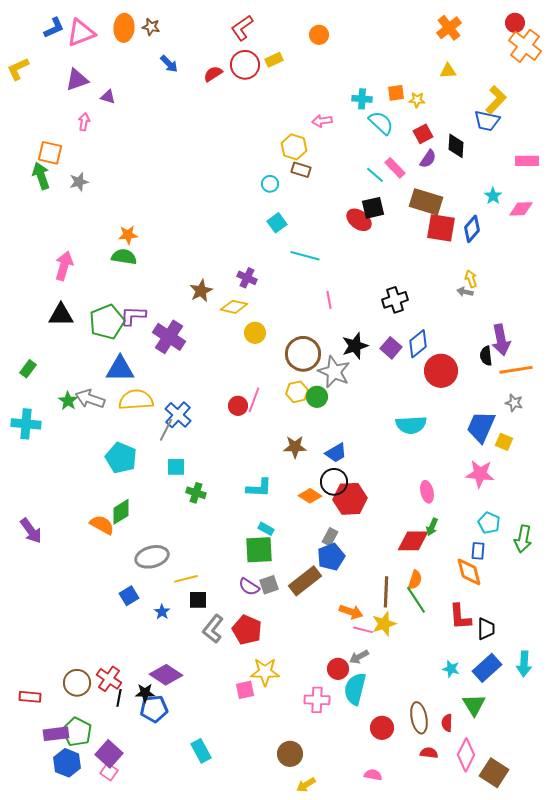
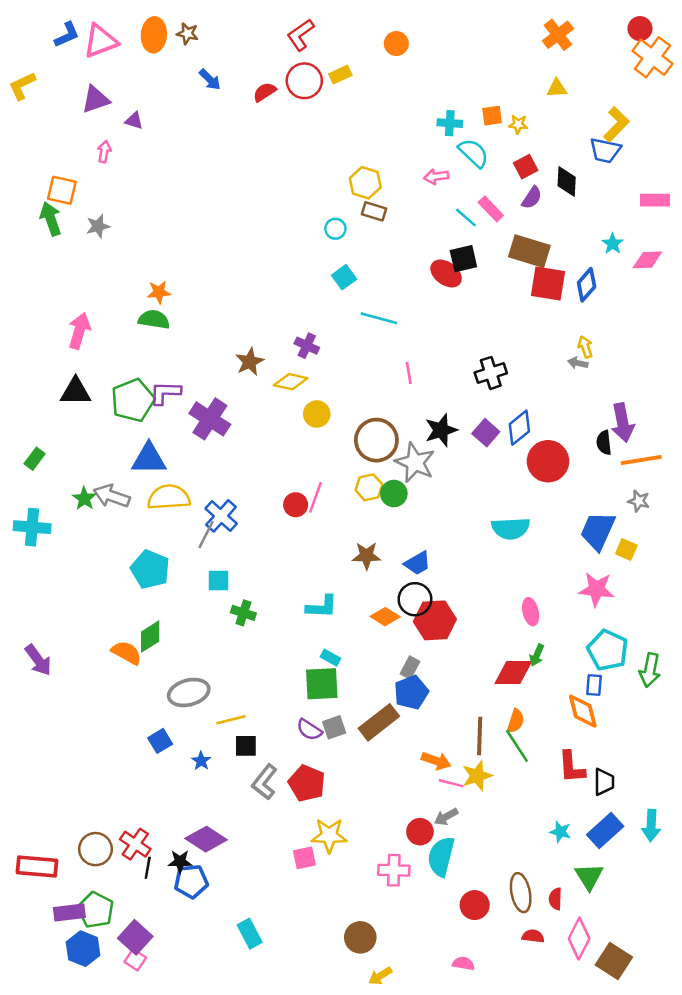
pink arrow: (322, 121) -> (436, 177), moved
cyan pentagon: (489, 523) -> (608, 650), size x1.5
red rectangle: (30, 697) -> (37, 867), size x1.5

